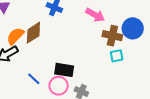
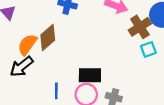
brown cross: (112, 36) -> (140, 27), turned -36
blue line: (34, 79) -> (56, 91), turned 56

